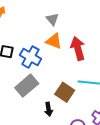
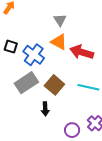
red arrow: (78, 48) -> (82, 52), turned -65
brown square: (65, 92) -> (54, 85), moved

